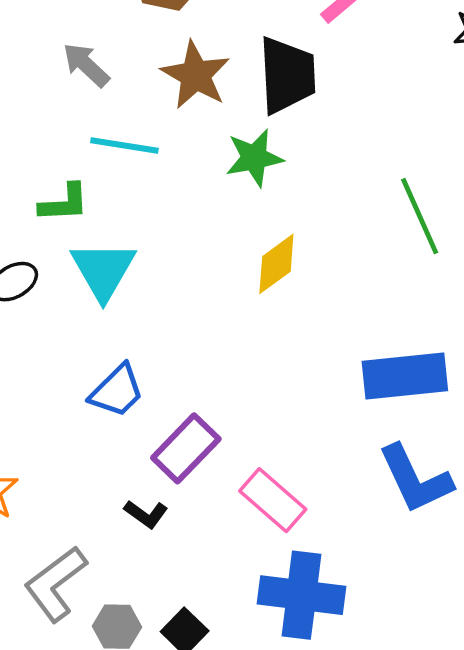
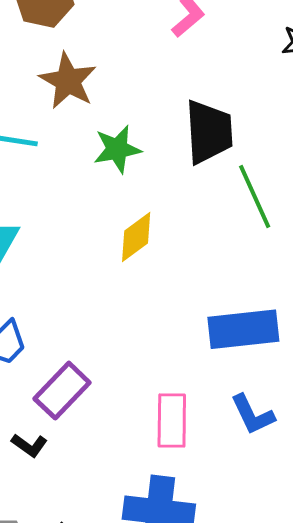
black trapezoid: (287, 75) -> (209, 132), moved
blue L-shape: (415, 479) -> (253, 415), size x0.7
pink rectangle: (273, 500) -> (172, 421), moved, turned 50

